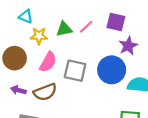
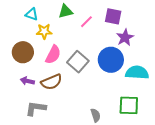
green triangle: (64, 29) -> (66, 11), moved
gray square: (75, 71) -> (78, 62), turned 30

